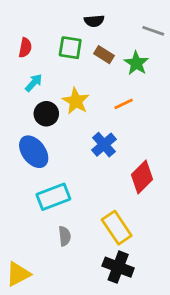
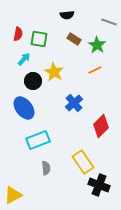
green square: (70, 48) -> (39, 39), moved
orange line: (124, 104) -> (95, 70), moved
black cross: (118, 267) -> (99, 185), moved

